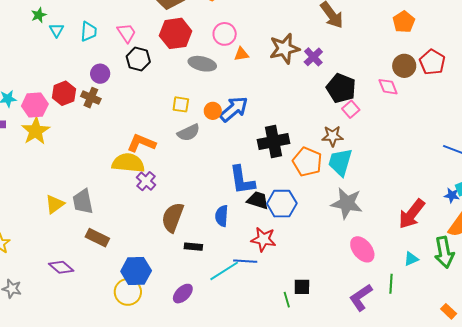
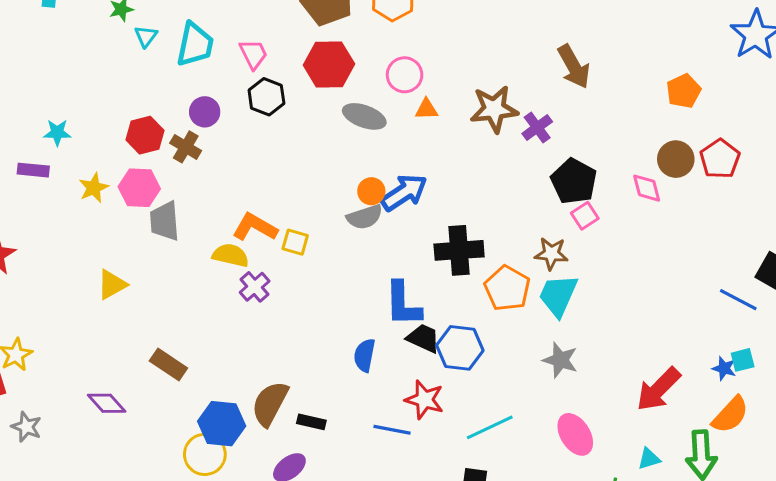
cyan trapezoid: (89, 32) -> (195, 45), size x1.4
yellow square: (181, 104) -> (295, 242), moved
pink hexagon: (35, 105) -> (139, 188), moved
yellow star: (36, 131) -> (94, 188), size x0.7
gray semicircle: (189, 133) -> (365, 217), moved
yellow semicircle: (128, 163) -> (231, 255), size x0.7
gray trapezoid: (83, 201) -> (165, 221), moved
gray star: (347, 203) -> (560, 360), size x0.7
yellow triangle: (55, 204) -> (112, 285), moved
brown semicircle: (173, 217) -> (270, 404), moved
black rectangle: (193, 247) -> (311, 422), moved
cyan line: (224, 271) -> (490, 427), moved

